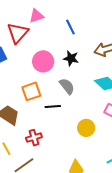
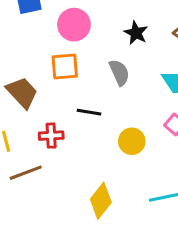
pink circle: (43, 61) -> (74, 25), moved
black line: (53, 107) -> (89, 112), moved

